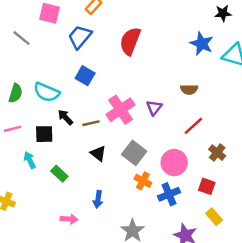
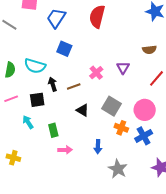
pink cross: (121, 110) -> (96, 73), size x0.6
black arrow: (65, 117) -> (53, 84), turned 32
green rectangle: (59, 174) -> (53, 130), turned 40
blue arrow: (98, 199) -> (98, 147), moved
pink arrow: (69, 219) -> (65, 150), moved

